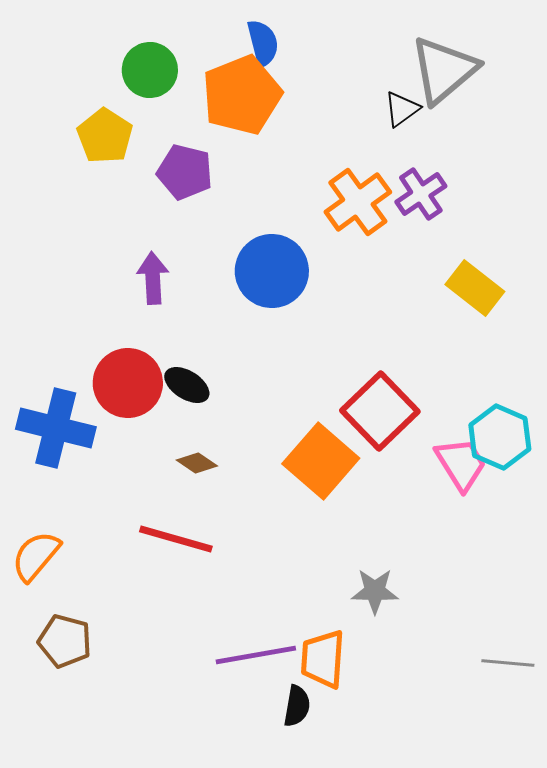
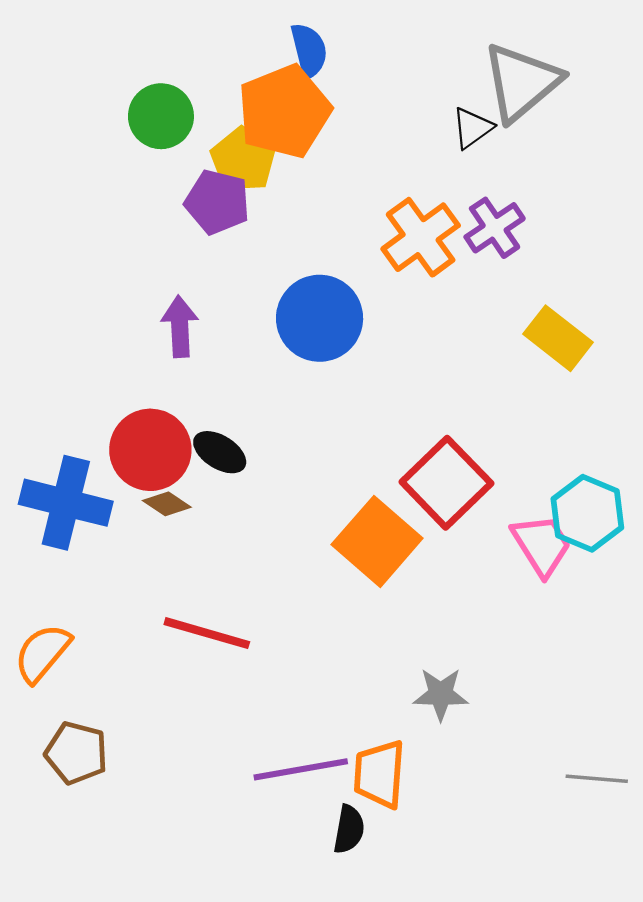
green circle: (150, 70) -> (161, 116), moved
yellow pentagon: (105, 136) -> (243, 160), moved
brown diamond: (197, 463) -> (167, 504), moved

